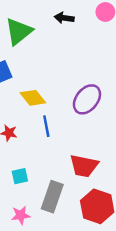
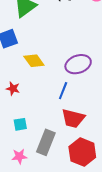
purple ellipse: (87, 99) -> (78, 64), turned 30
blue line: (46, 126) -> (63, 91), moved, turned 30

